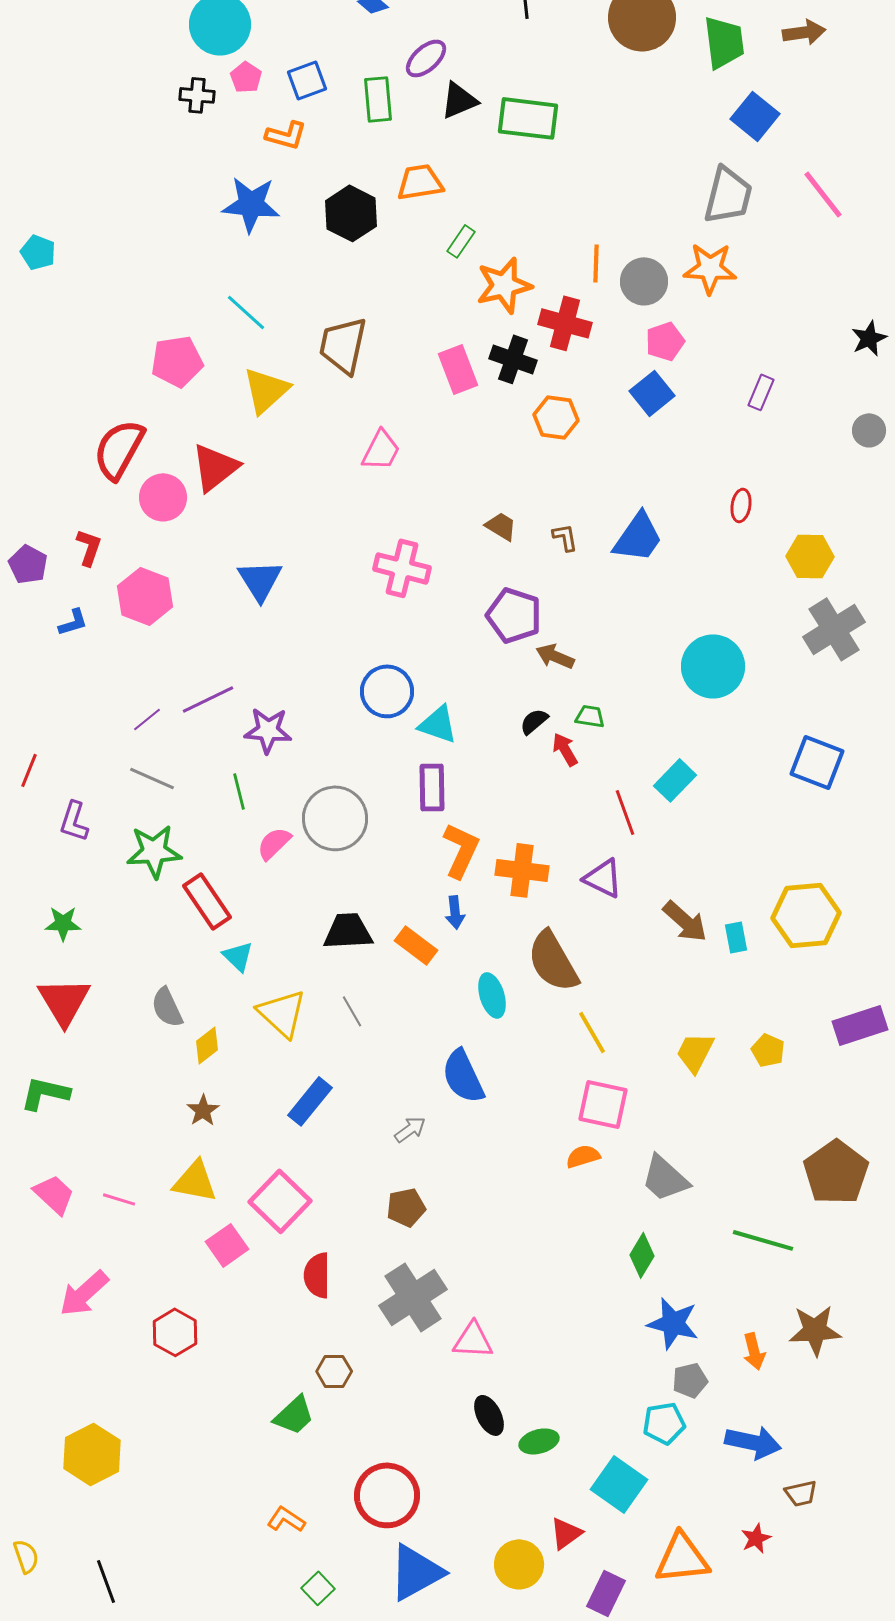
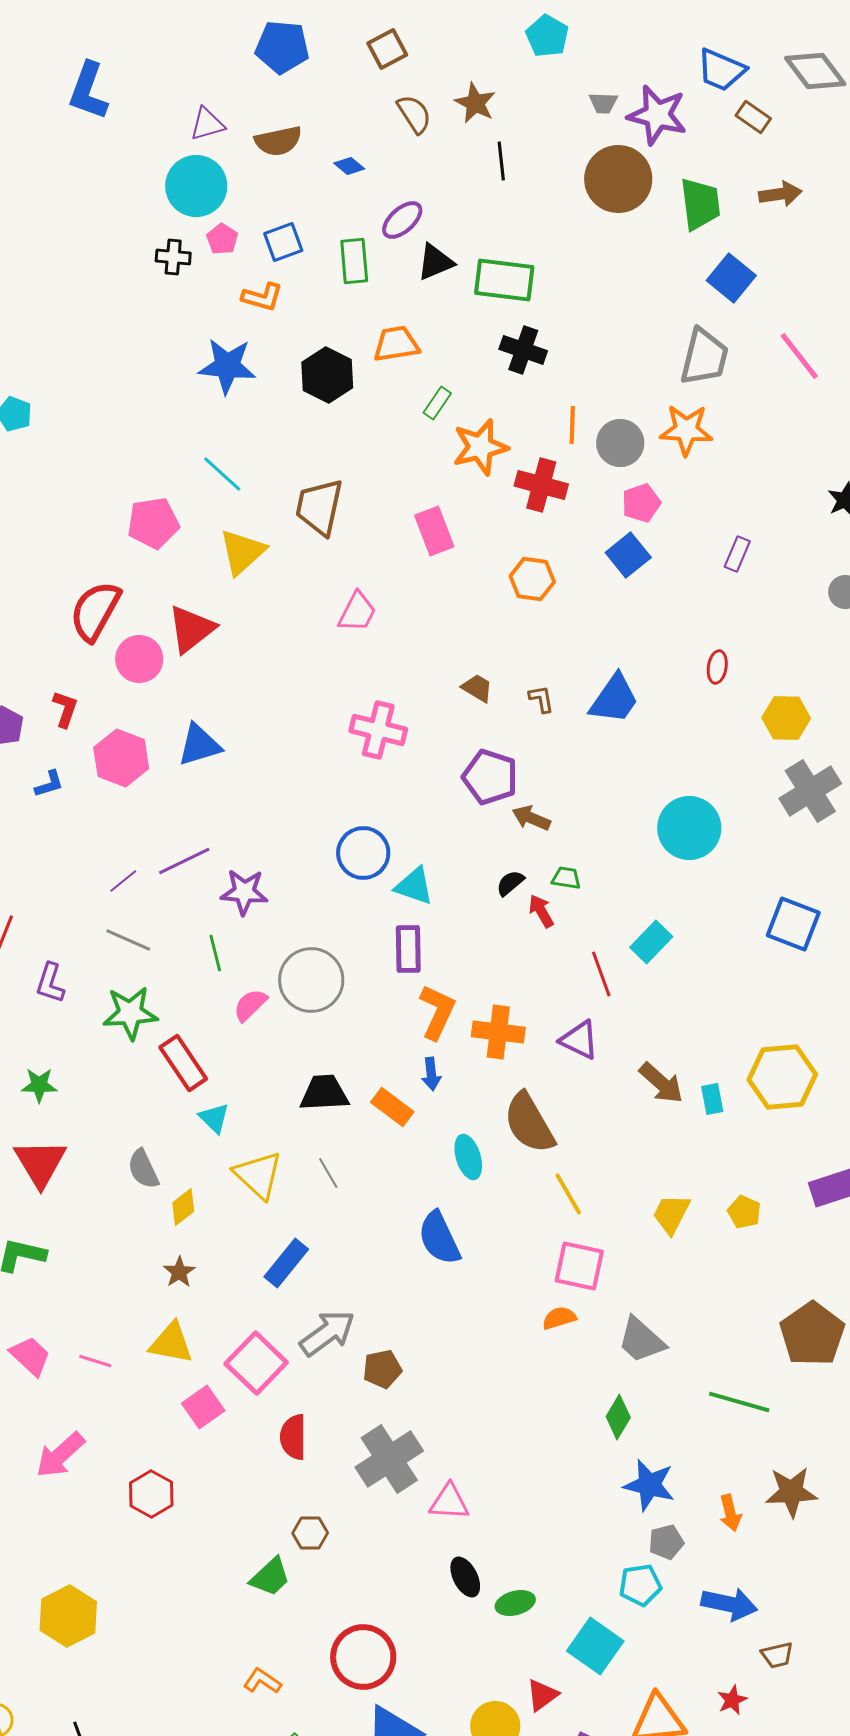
black cross: (513, 359) -> (523, 350), moved
blue triangle: (260, 580) -> (199, 745), moved, turned 45
gray arrow: (410, 1129) -> (327, 1333), moved, size x1.8

